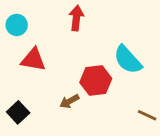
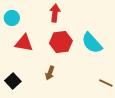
red hexagon: (96, 80) -> (61, 42), moved
brown arrow: (69, 101) -> (50, 73), turned -40

